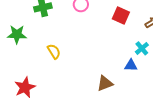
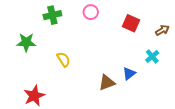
blue triangle: (131, 65) -> (129, 74), moved, turned -40
brown triangle: (105, 83) -> (107, 83), moved

